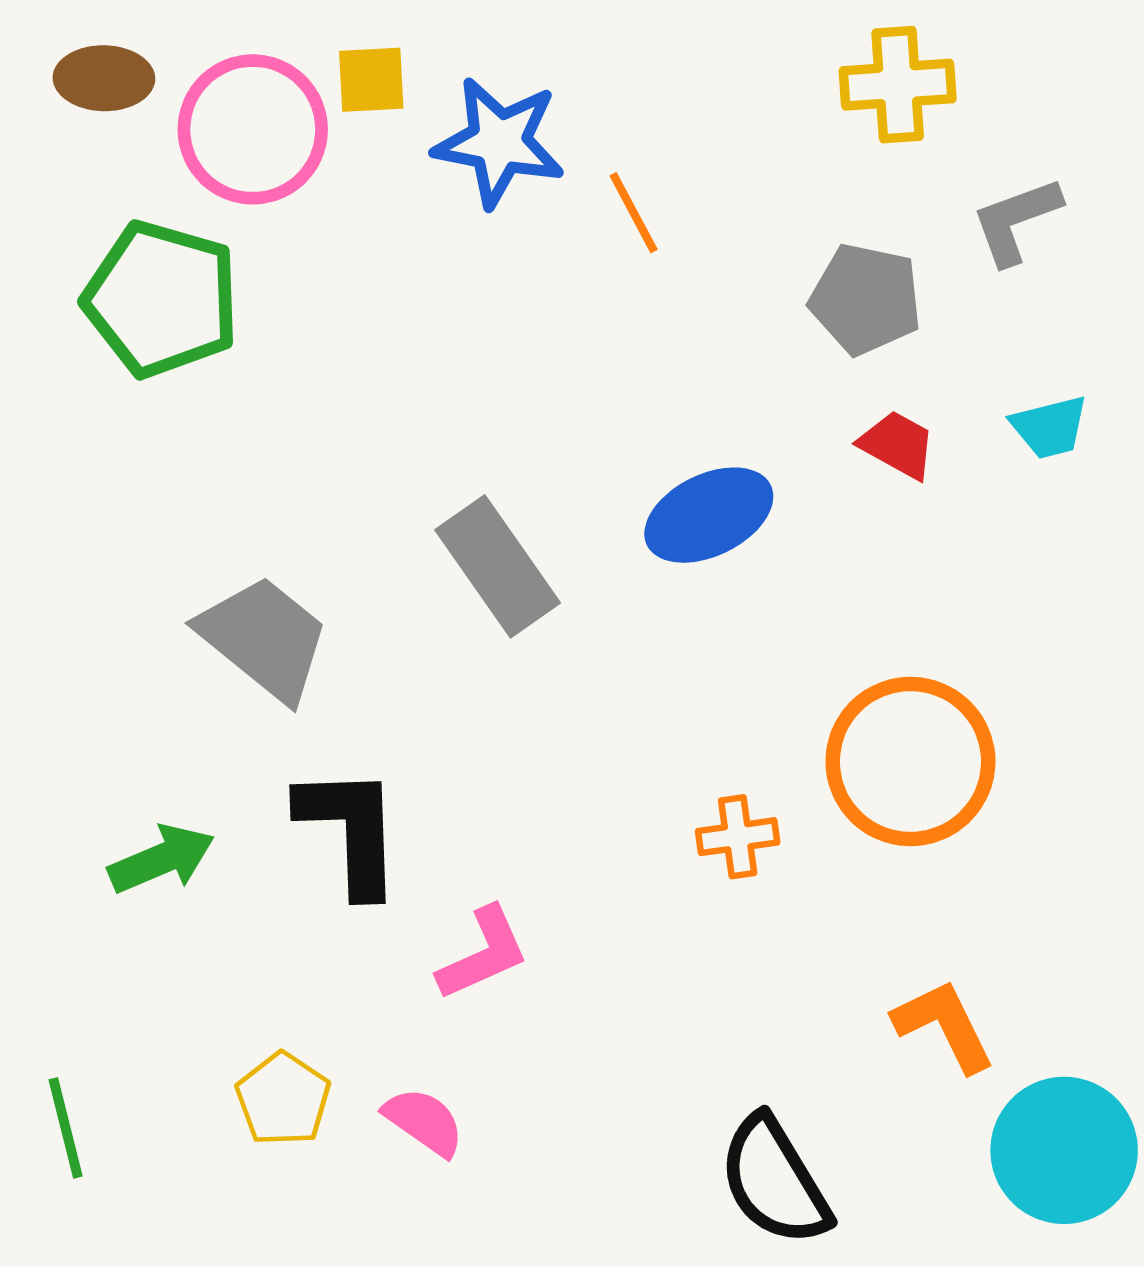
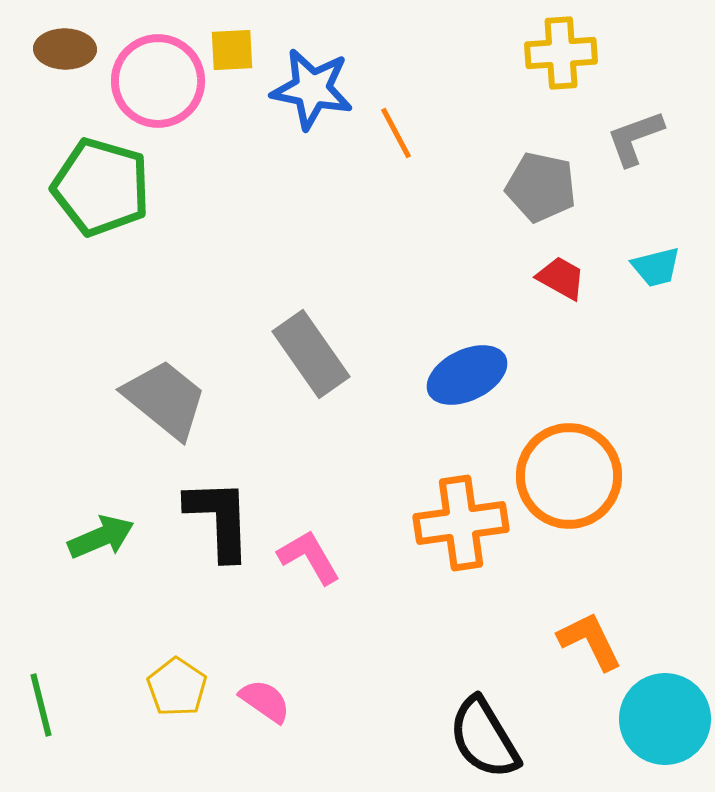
blue ellipse: (709, 515) -> (467, 375), moved
orange cross: (738, 837) -> (461, 523), size x1.8
pink L-shape: (483, 954) -> (309, 557), moved, turned -96

